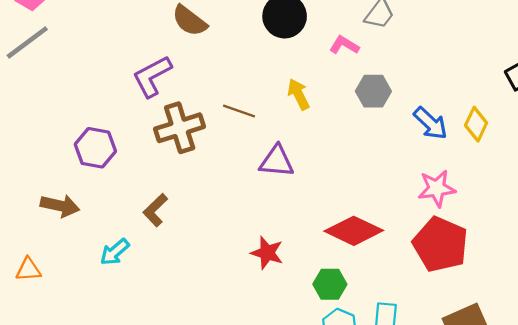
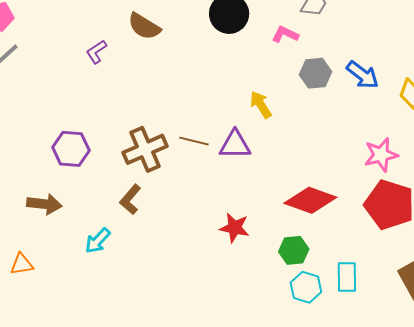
purple L-shape: (152, 76) -> (96, 52), moved, size x0.6
yellow arrow: (298, 94) -> (261, 105), moved
brown line: (239, 111) -> (194, 141), moved
blue arrow: (430, 123) -> (362, 75), moved
brown cross: (180, 128) -> (145, 149), moved

